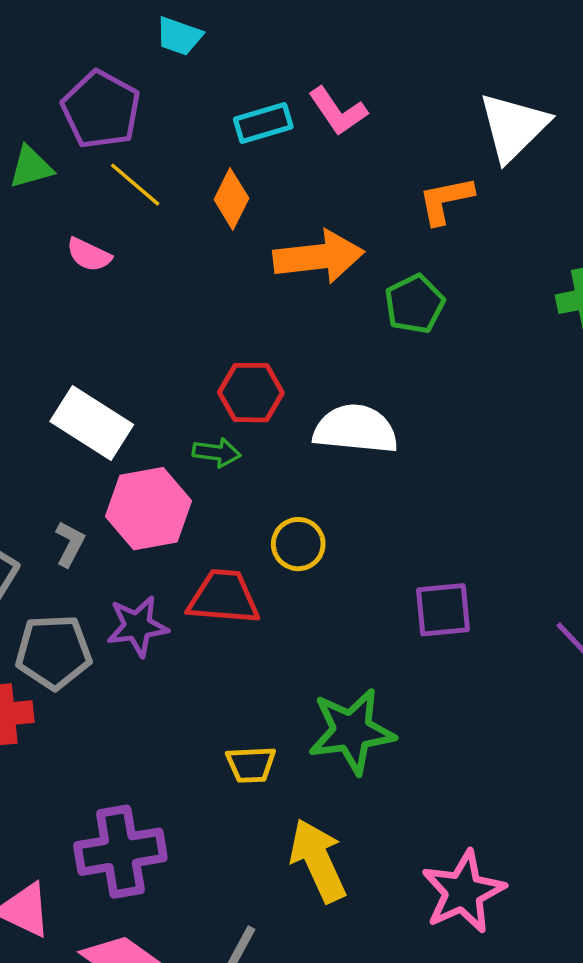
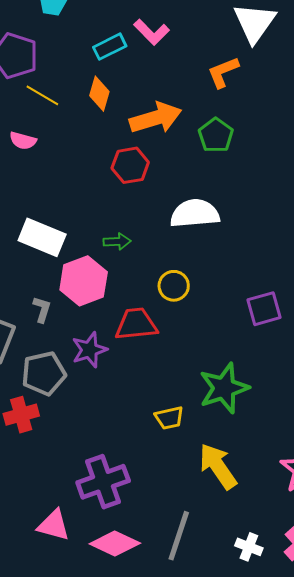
red hexagon: (251, 393) -> (130, 165), moved

